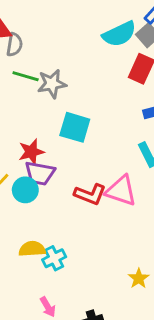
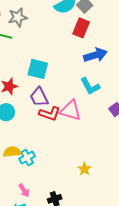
gray star: (52, 84) -> (18, 17), moved
purple trapezoid: (40, 173) -> (39, 97), moved, turned 55

